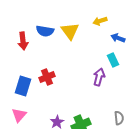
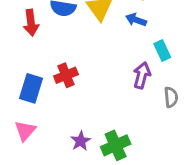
blue arrow: (118, 38) -> (136, 20), moved
gray semicircle: (119, 118) -> (171, 97), moved

